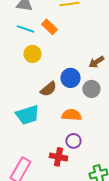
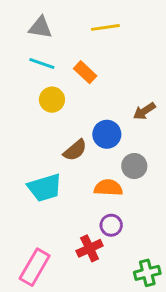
orange rectangle: (49, 27) -> (85, 72), moved
gray circle: (91, 89) -> (134, 166), moved
red cross: (58, 157) -> (90, 248), turned -36

